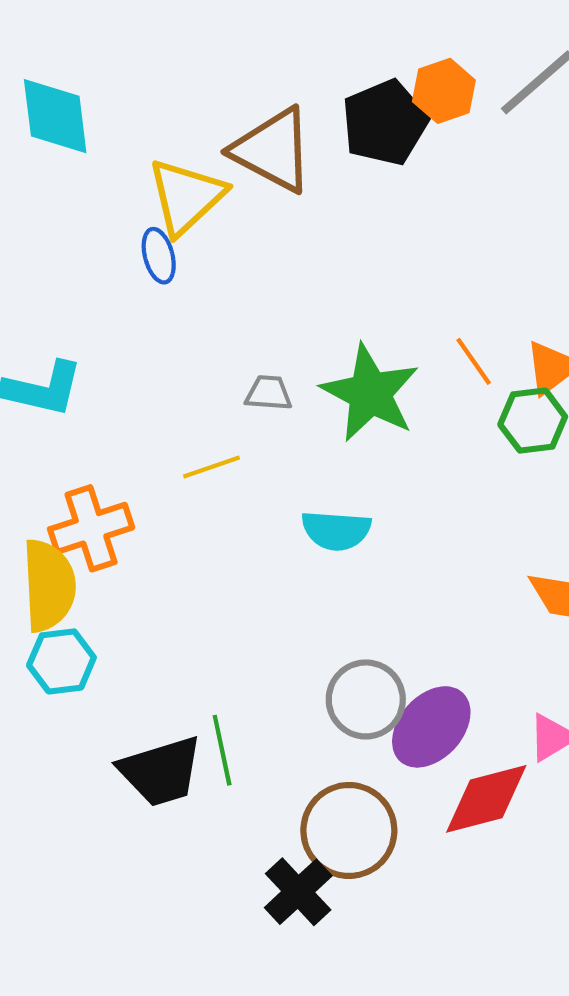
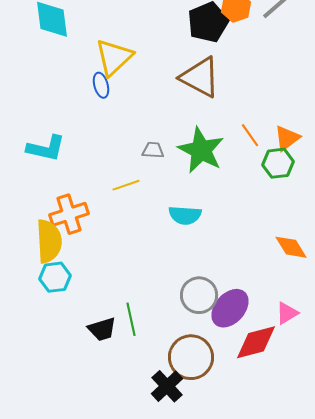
brown triangle: (273, 150) -> (200, 77), moved
black trapezoid: (161, 771) -> (102, 329), size x0.7

